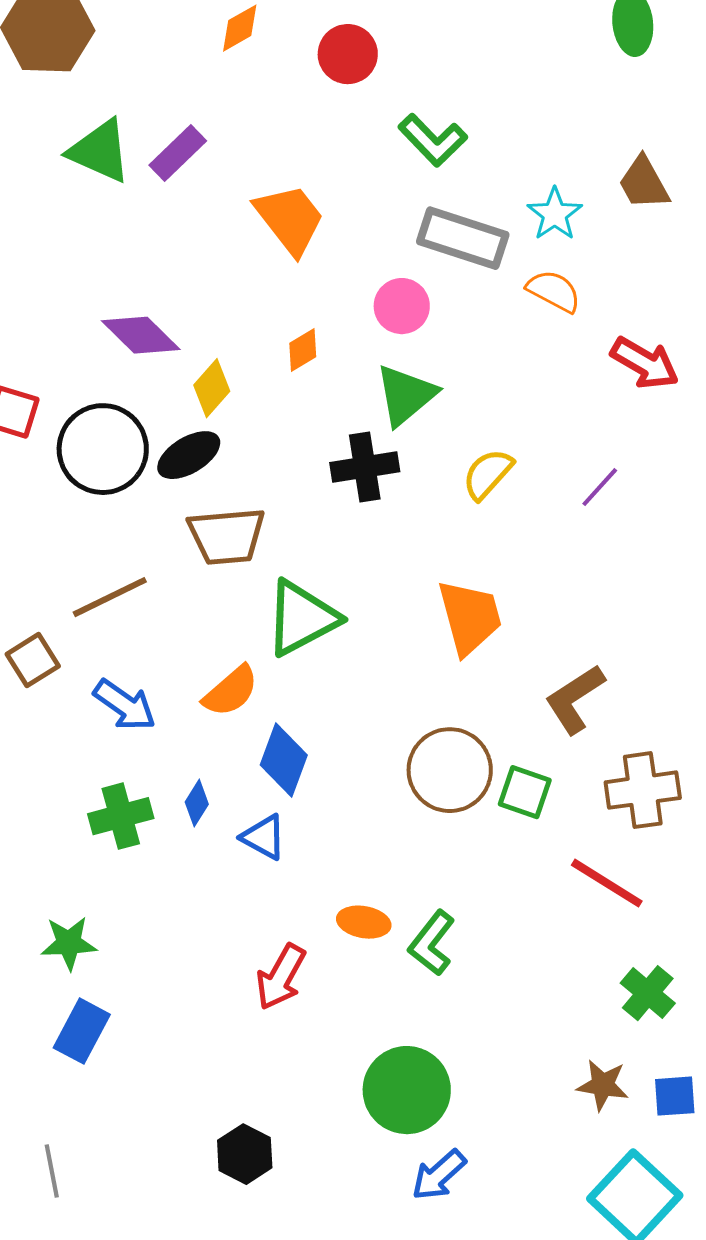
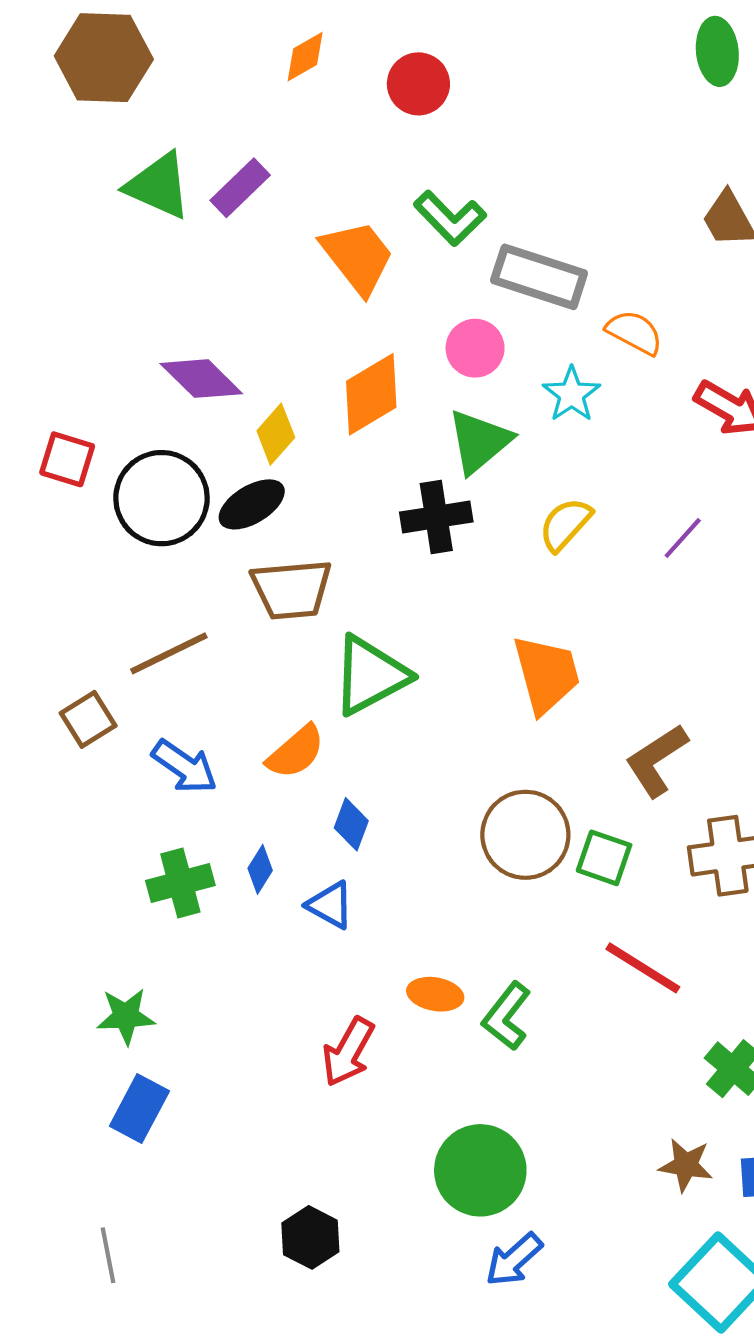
green L-shape: (433, 140) -> (450, 218), moved
cyan star: (555, 214) -> (572, 394), moved
orange diamond: (303, 350) -> (371, 394), size x1.8
blue diamond: (284, 760) -> (351, 824), size x0.7
red line: (607, 883) -> (643, 968), moved

